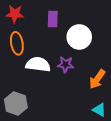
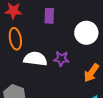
white circle: (79, 37) -> (86, 33), moved

